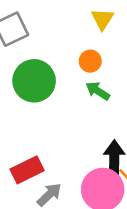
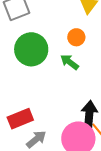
green arrow: (98, 91) -> (70, 62), moved

